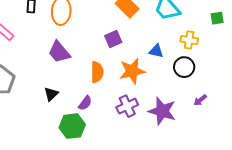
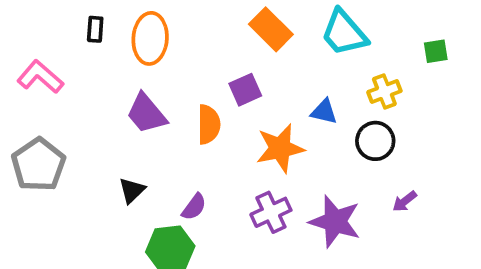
yellow cross: (189, 40) -> (384, 92), turned -30
orange semicircle: (97, 72) -> (209, 124), moved

